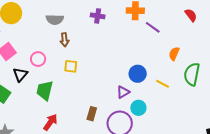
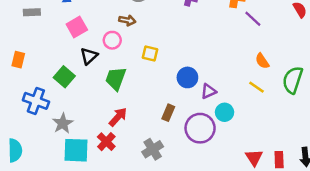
brown arrow: (64, 40) -> (127, 20), moved, turned -80
orange semicircle: (174, 54) -> (262, 61), moved, turned -64
blue circle: (138, 74) -> (187, 77), moved

